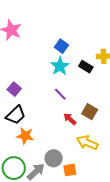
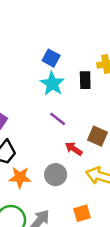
black rectangle: (86, 67) -> (85, 80), turned 64
gray circle: (54, 158) -> (56, 175), moved

